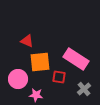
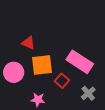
red square: (59, 77) -> (62, 81), turned 32
pink circle: (18, 79) -> (14, 72), moved

